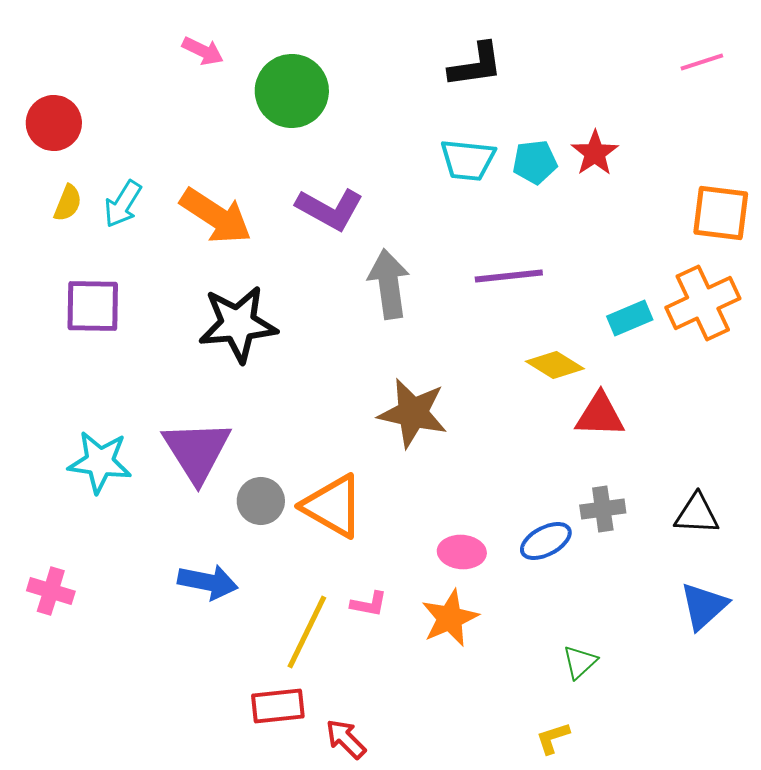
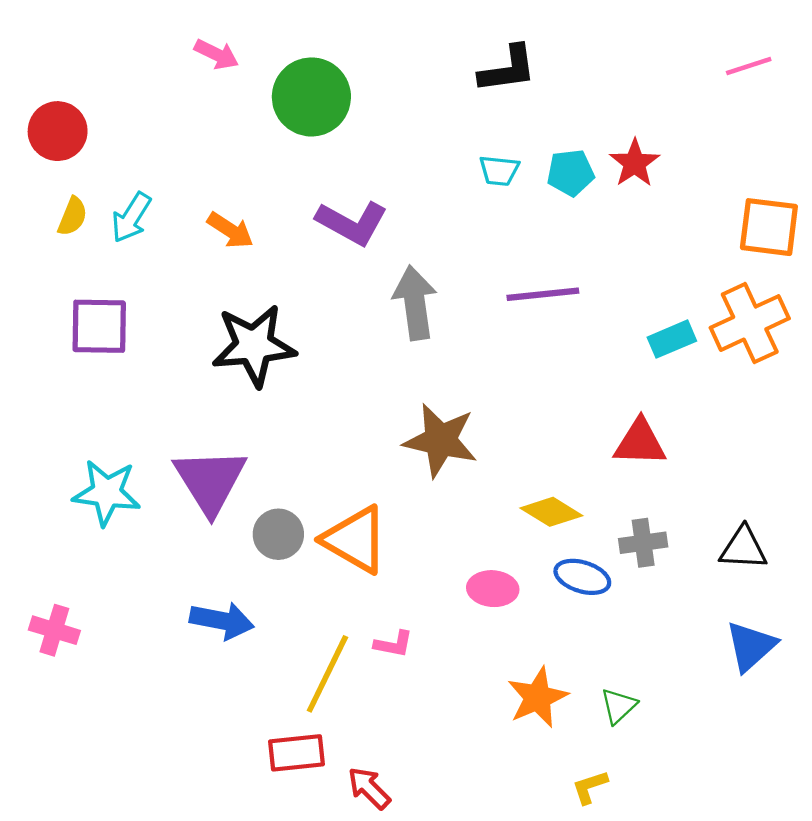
cyan trapezoid: (468, 160) -> (499, 171), size x0.7
orange arrow: (216, 216) -> (230, 230), size x0.6
yellow diamond: (555, 365) -> (551, 512), moved
blue ellipse: (546, 541) -> (582, 577), turned 45
orange star: (450, 618) -> (538, 697), moved

